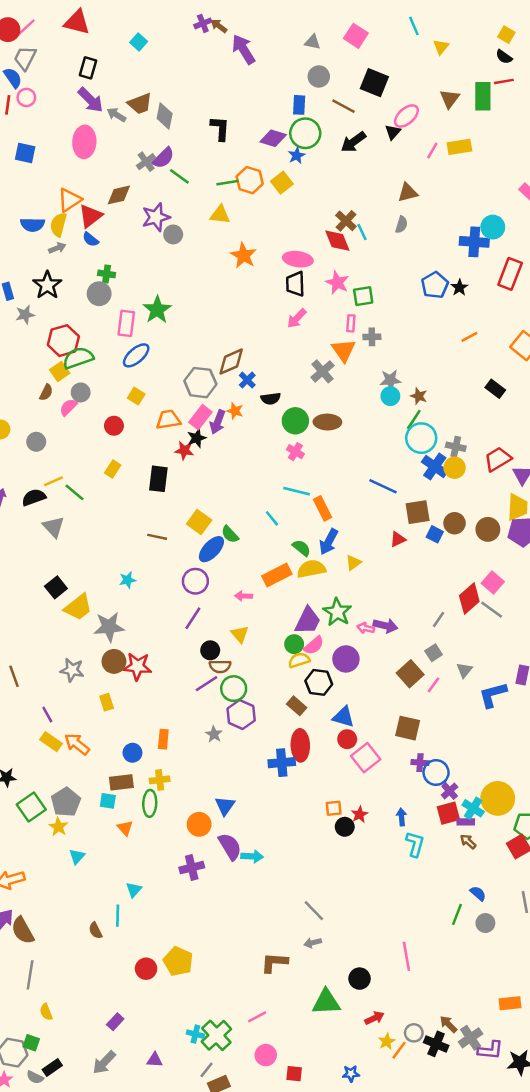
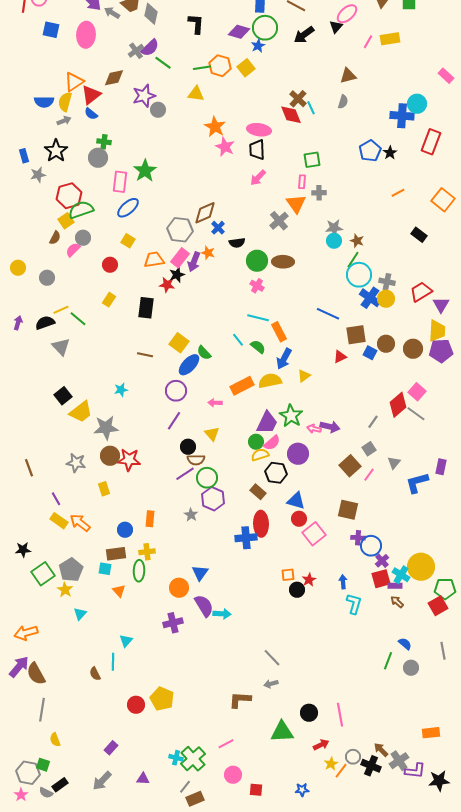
blue square: (25, 153) -> (51, 30), moved
pink star: (337, 283) -> (225, 147), moved
green semicircle: (302, 548) -> (258, 347), moved
pink line: (406, 956) -> (340, 715), moved

